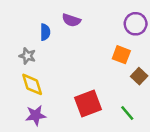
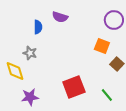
gray star: (27, 56) -> (30, 53), moved
yellow diamond: (32, 84) -> (15, 71), moved

